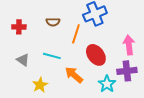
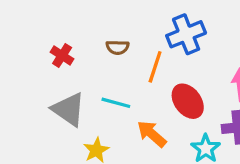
red cross: (19, 27) -> (62, 55), turned 32
gray triangle: (23, 60) -> (69, 109), size x1.6

